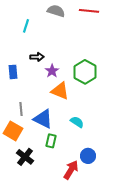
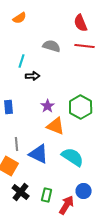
black arrow: (37, 57) -> (33, 76), moved
cyan semicircle: (77, 122) -> (73, 157), size x1.6
green rectangle: (51, 141) -> (47, 195), moved

